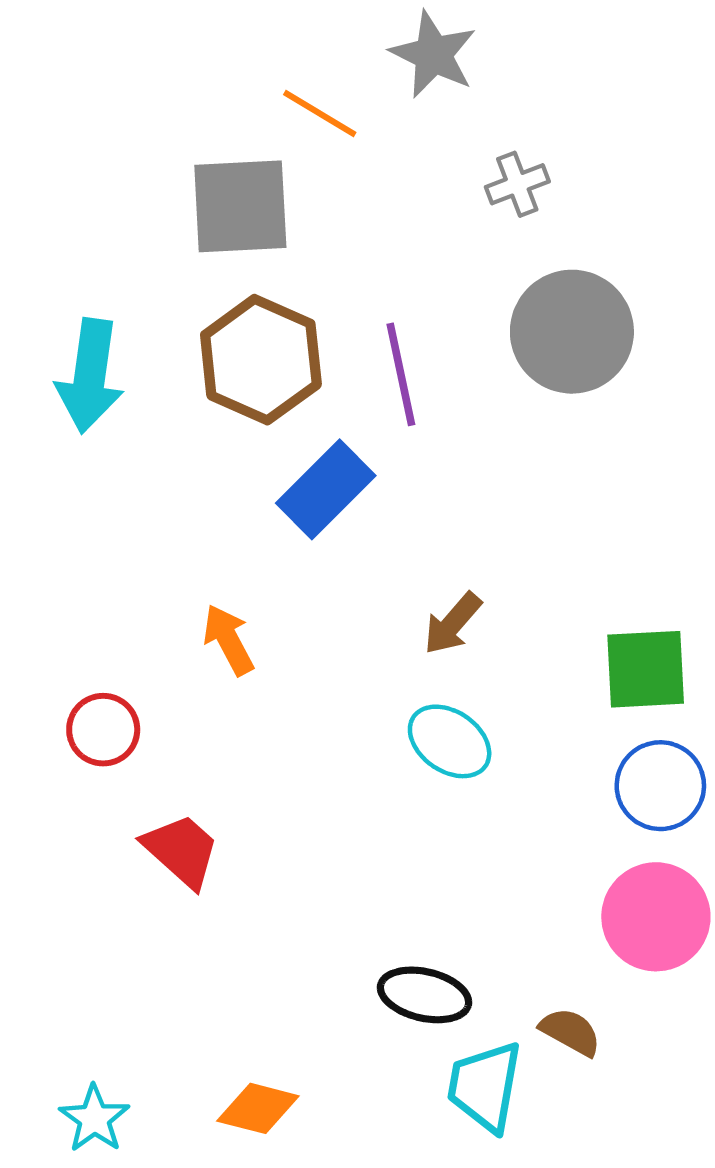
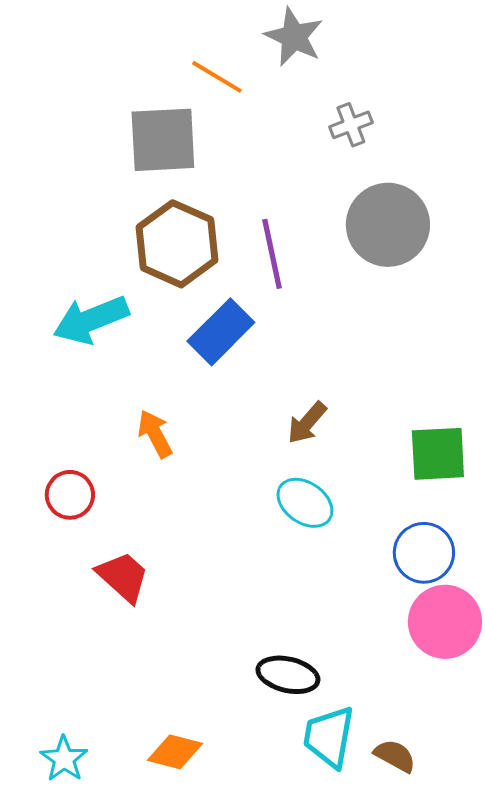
cyan arrow: (90, 376) -> (91, 320), moved, turned 60
blue circle: (660, 786) -> (424, 553), moved
brown semicircle: (570, 1032) -> (395, 756), moved

